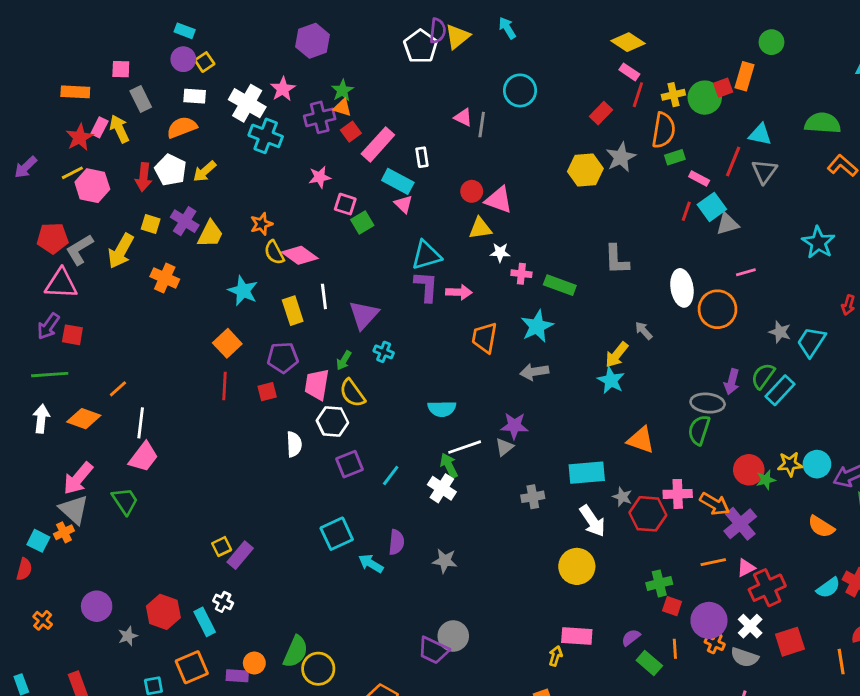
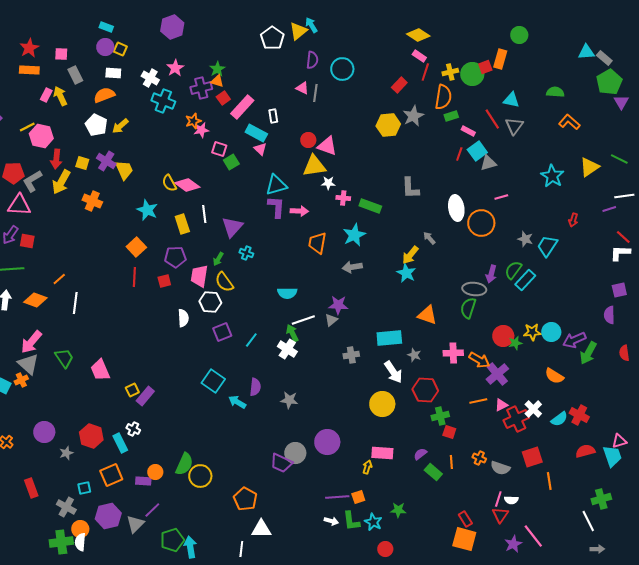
cyan arrow: (507, 28) -> (311, 25), moved
purple semicircle: (438, 31) -> (312, 60), moved
purple hexagon: (313, 41) -> (172, 27), moved
yellow square: (205, 62) -> (120, 49), turned -32
white cross: (247, 103) -> (150, 78), size x0.7
green semicircle: (823, 123) -> (555, 92), size x0.7
red star: (80, 137) -> (29, 48), moved
red line: (733, 161) -> (492, 119), turned -55
red arrow: (143, 177) -> (56, 159), moved
orange star: (261, 224) -> (193, 121), moved
yellow triangle: (480, 228) -> (314, 166), size x1.4
yellow trapezoid: (210, 234) -> (124, 170), turned -50
pink trapezoid: (143, 457) -> (100, 370), moved, turned 120
red hexagon: (648, 514) -> (425, 390), moved
cyan square: (337, 534) -> (213, 381), turned -30
purple circle: (709, 620) -> (327, 442), moved
white cross: (750, 626) -> (533, 409), moved
orange line: (841, 662) -> (549, 481), moved

